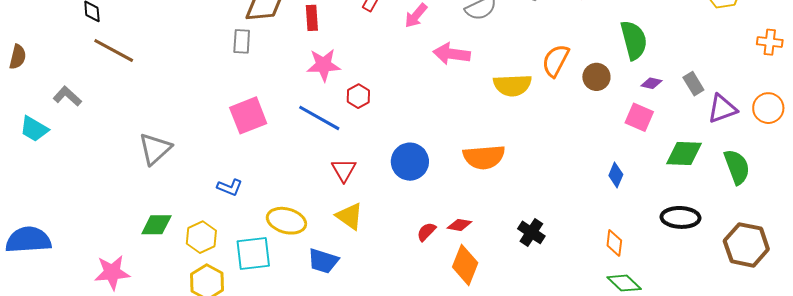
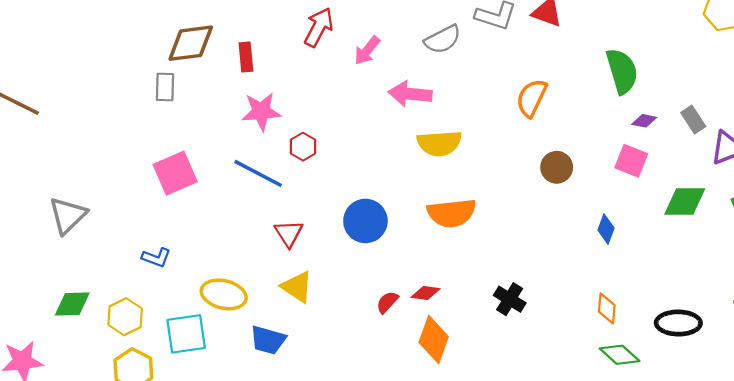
brown circle: (596, 77) -> (557, 167), moved
yellow semicircle: (512, 85) -> (439, 143), moved
black ellipse: (681, 217) -> (678, 323), moved

